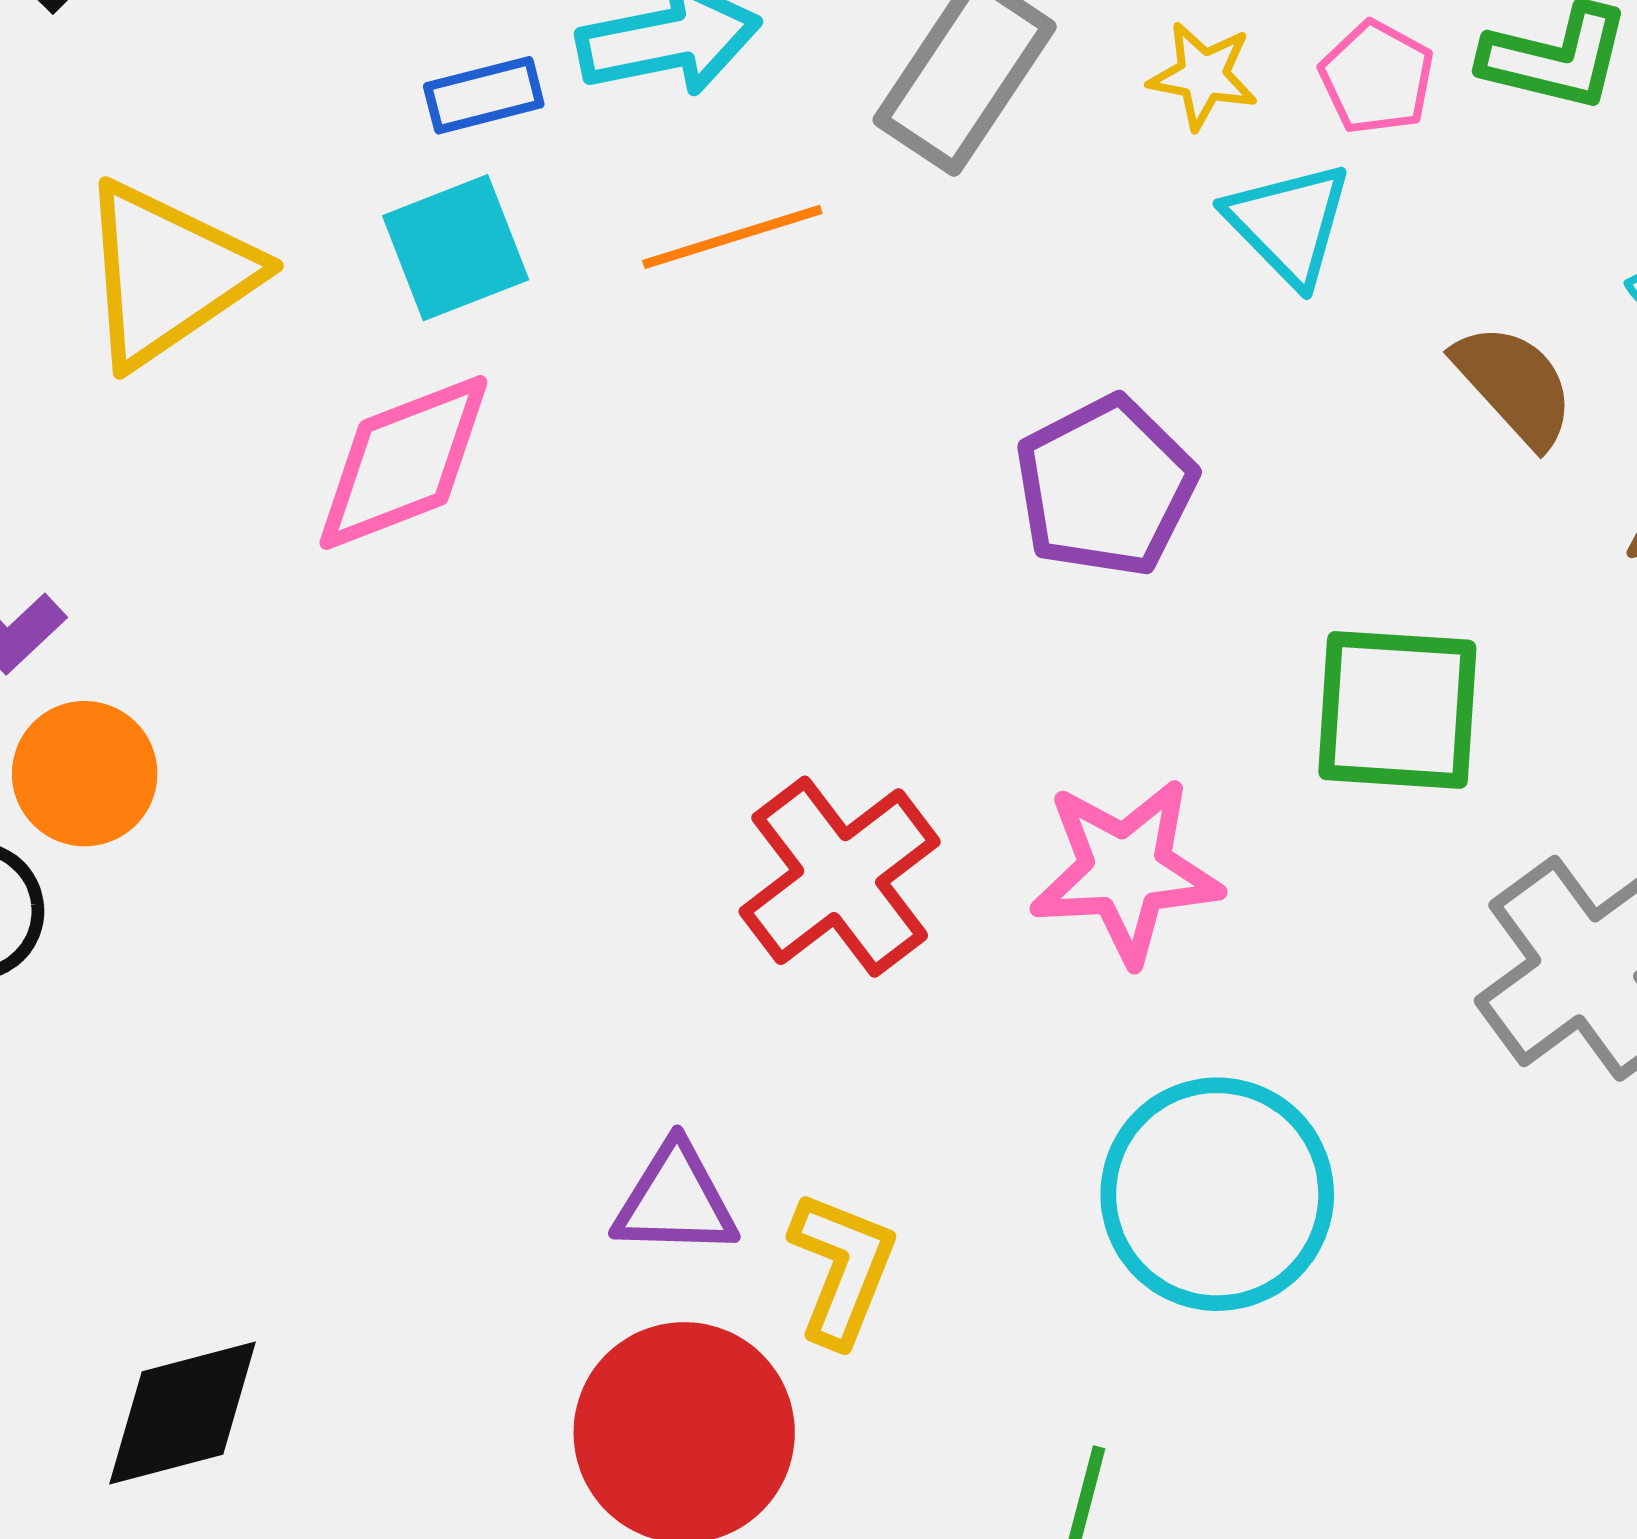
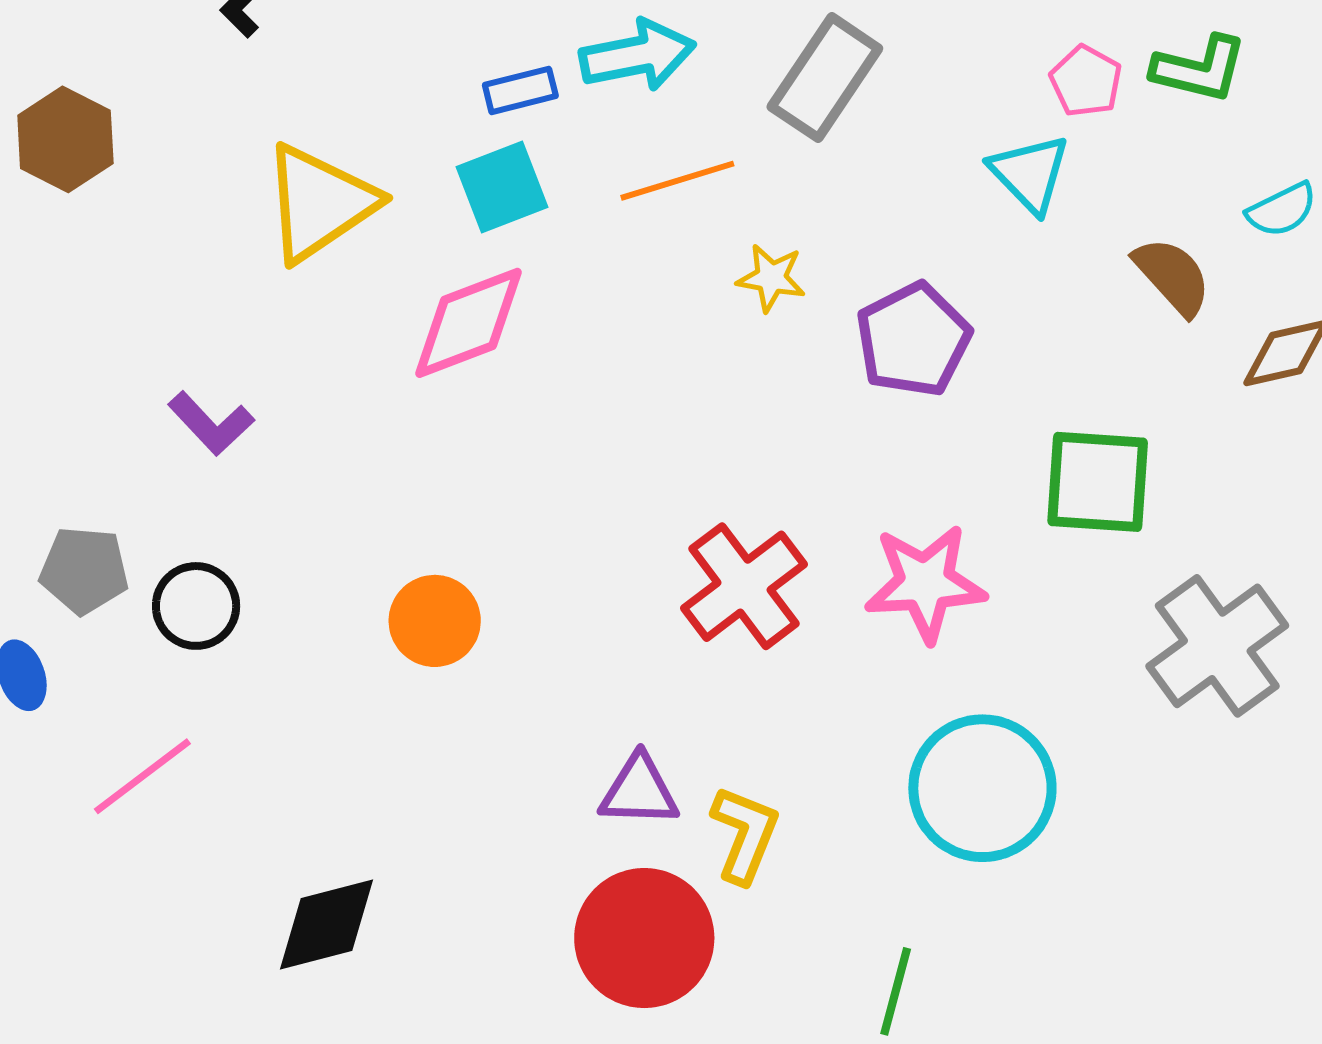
yellow star: (1203, 76) -> (771, 278), moved
orange circle: (85, 774) -> (435, 621), moved

